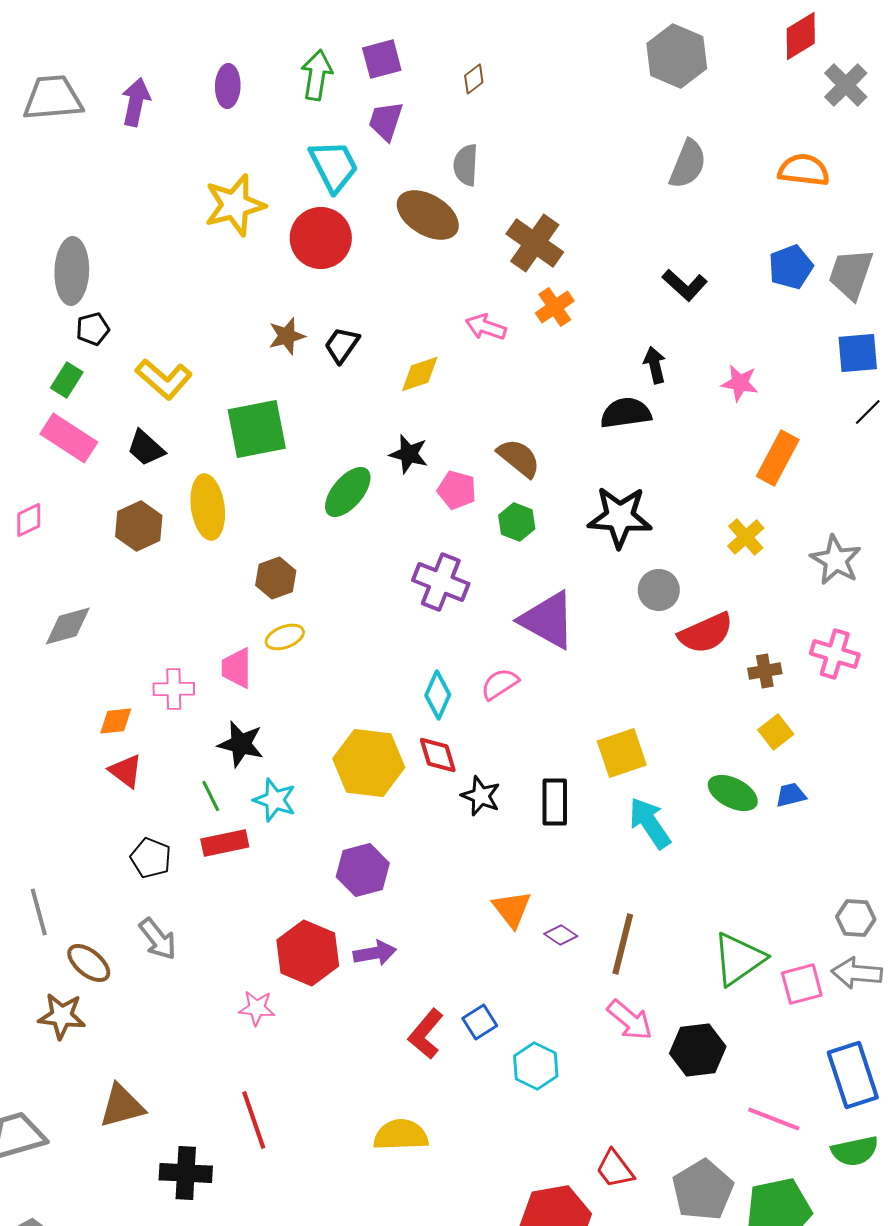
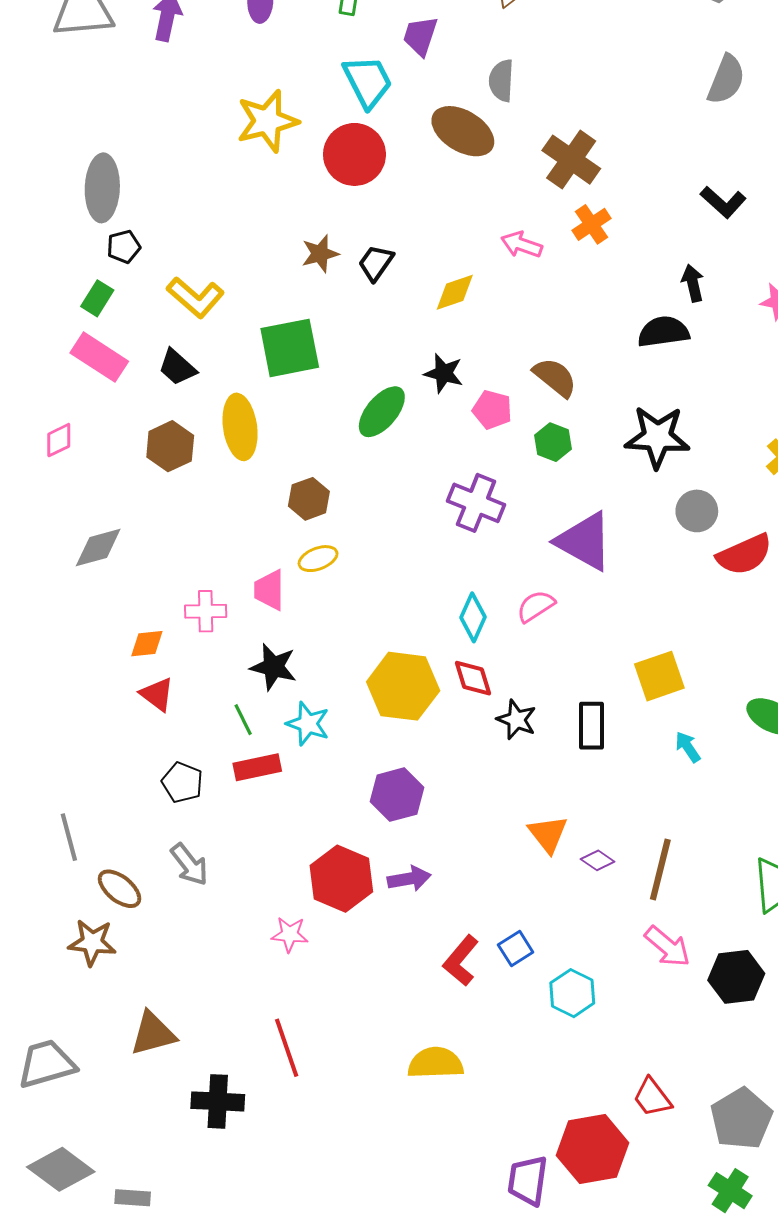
cyan arrow: (650, 823) -> (688, 747), size x0.6

